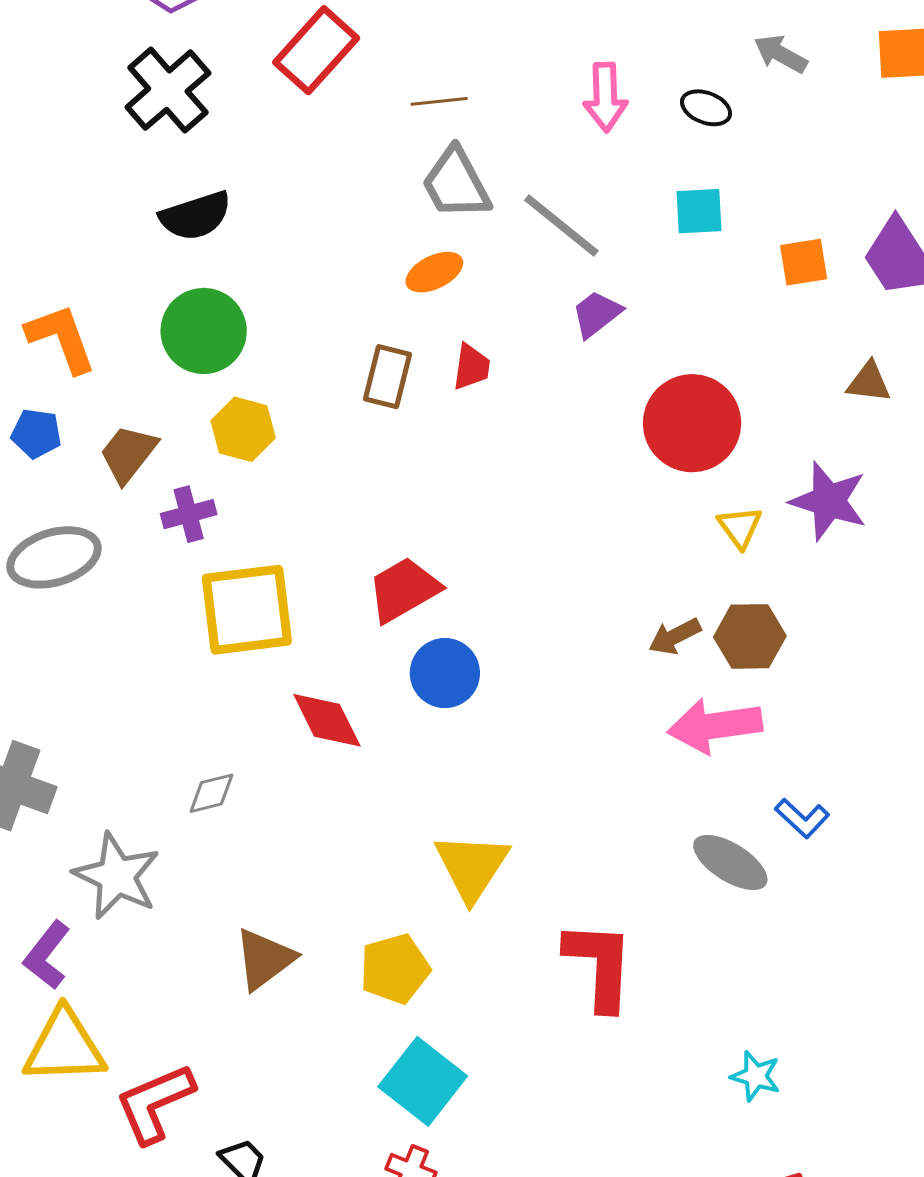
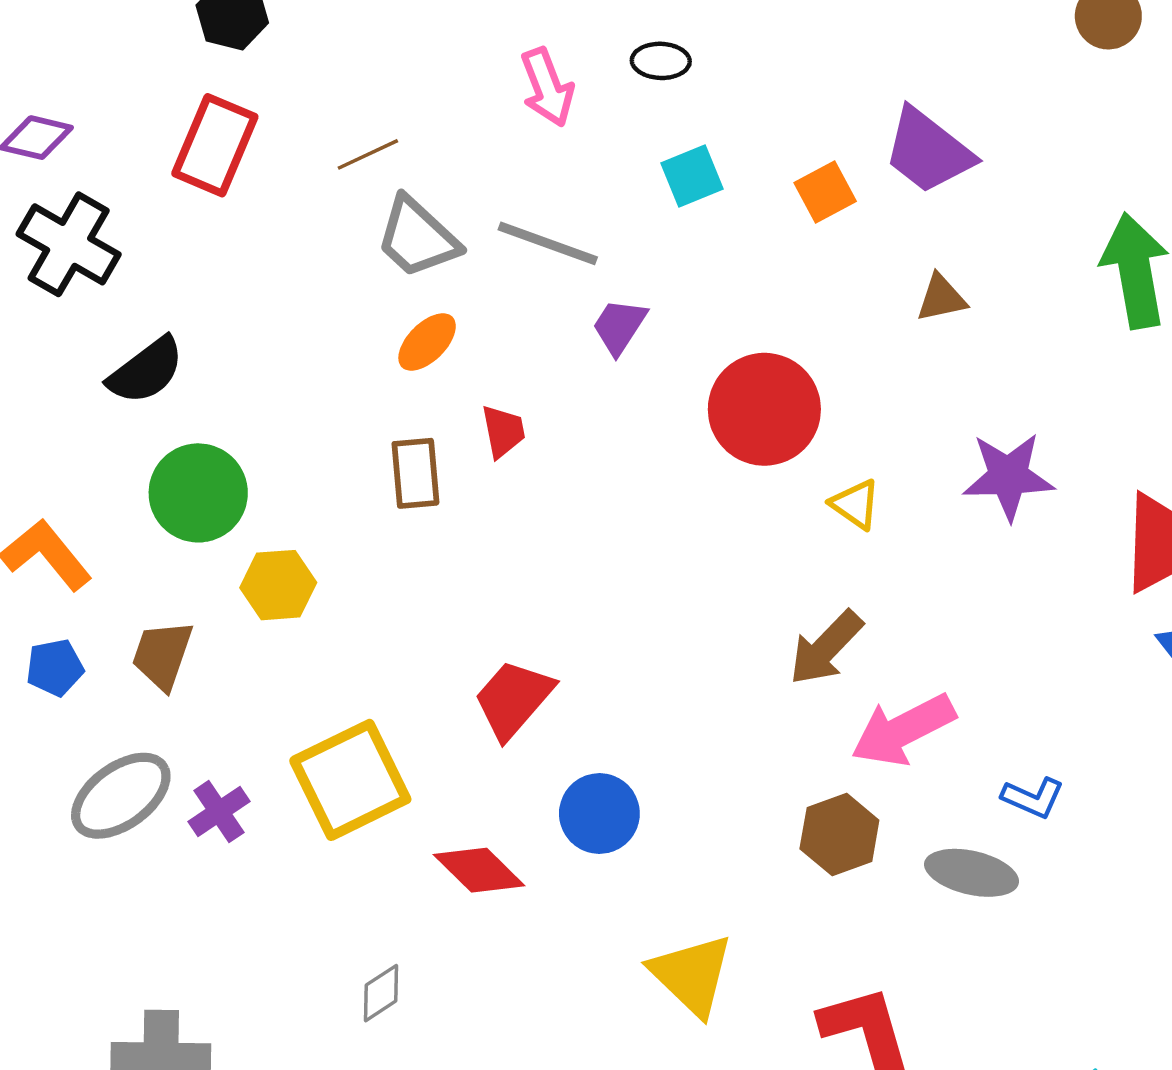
purple star: (829, 501) -> (1008, 476), moved
purple cross: (189, 514) -> (219, 811), moved
brown arrow: (675, 636) -> (826, 648), size x1.4
brown hexagon: (750, 636) -> (839, 835), moved
blue circle: (445, 673) -> (599, 814), moved

